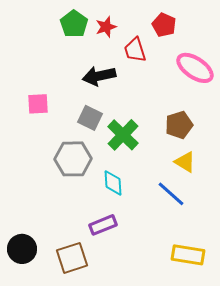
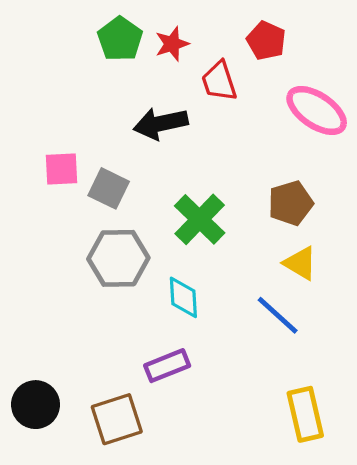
gray square: (90, 118) -> (109, 188), moved
yellow rectangle: (188, 255) -> (305, 414), turned 68

